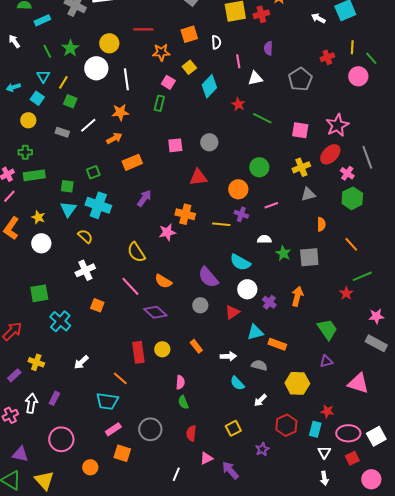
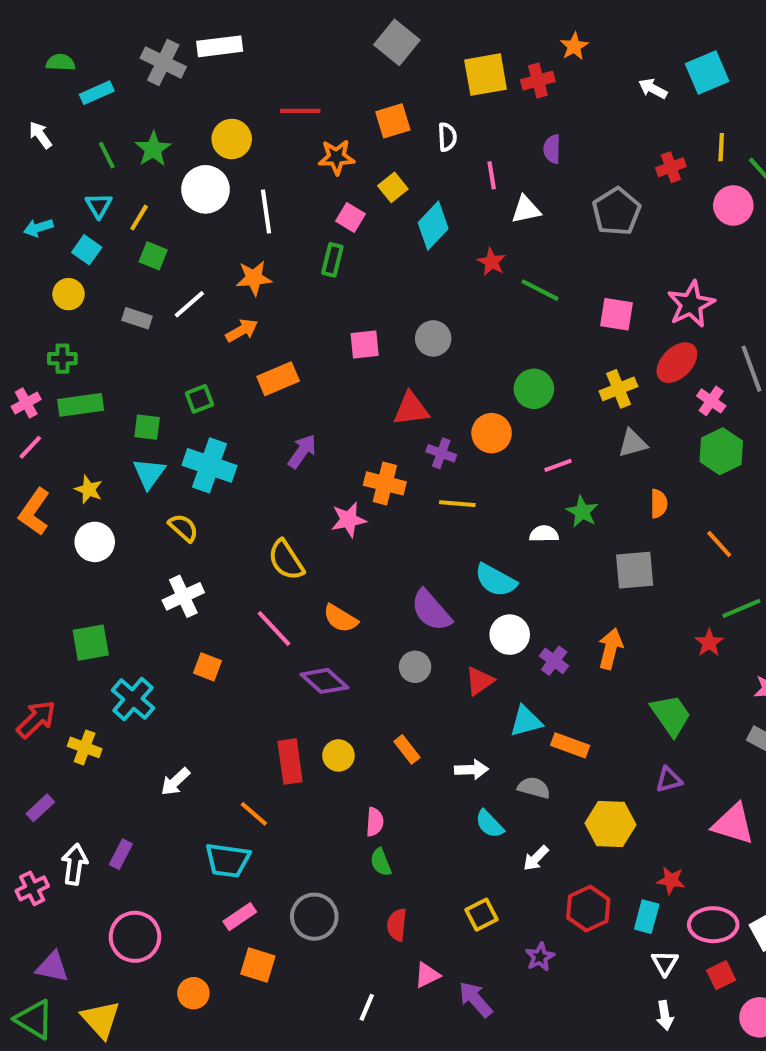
purple cross: (241, 214) -> (441, 453), moved
green star: (283, 253) -> (582, 512), moved
yellow cross: (36, 362) -> (85, 747), moved

